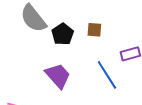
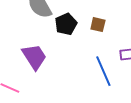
purple trapezoid: (58, 76) -> (34, 57), moved

